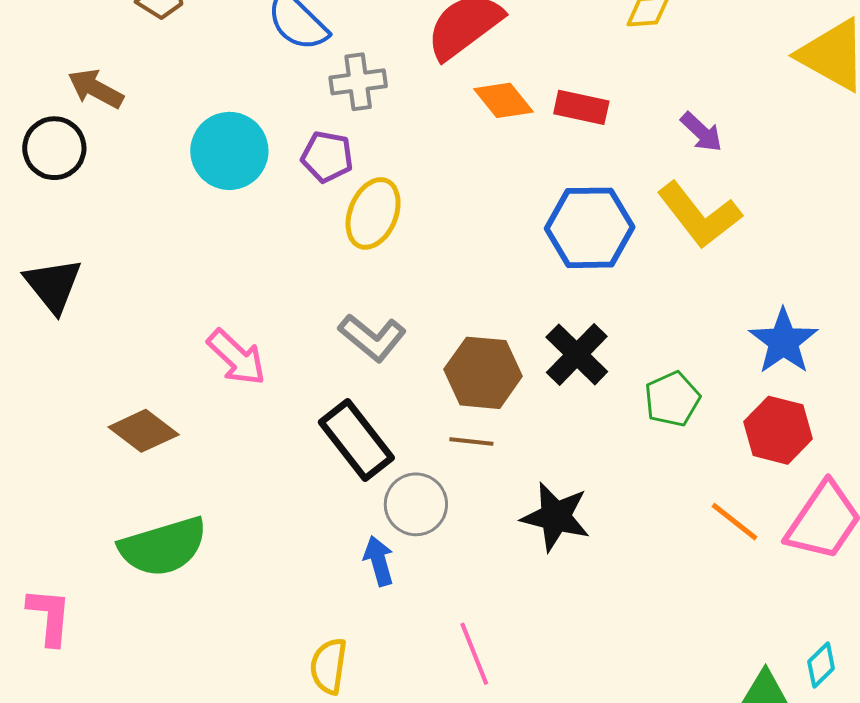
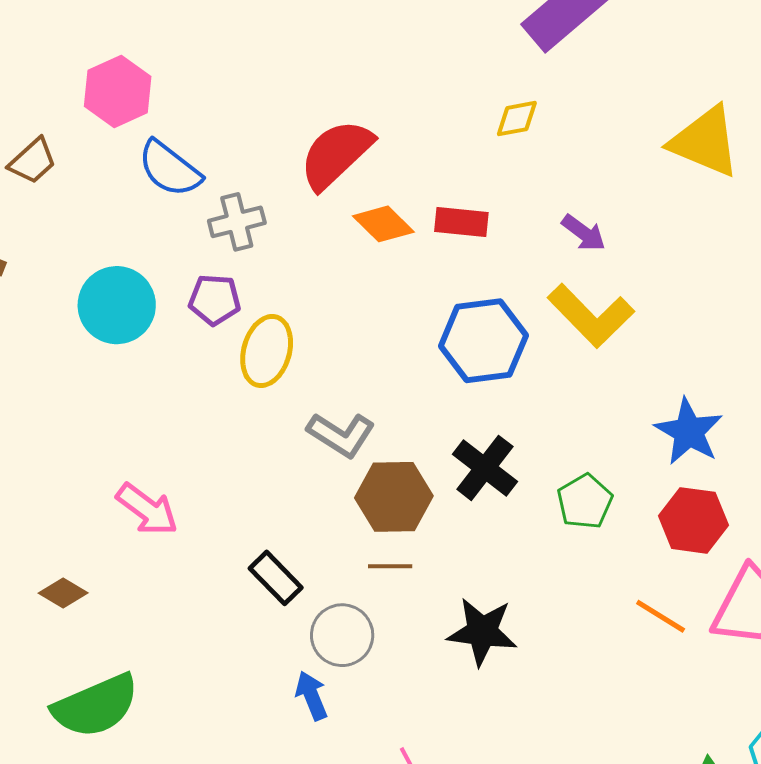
gray L-shape: (372, 338) -> (341, 435), moved
brown diamond: (144, 431) -> (63, 593), size x0.7
black rectangle: (356, 440) -> (276, 578), size x0.7

